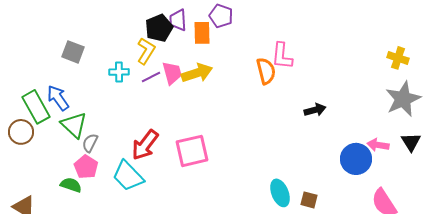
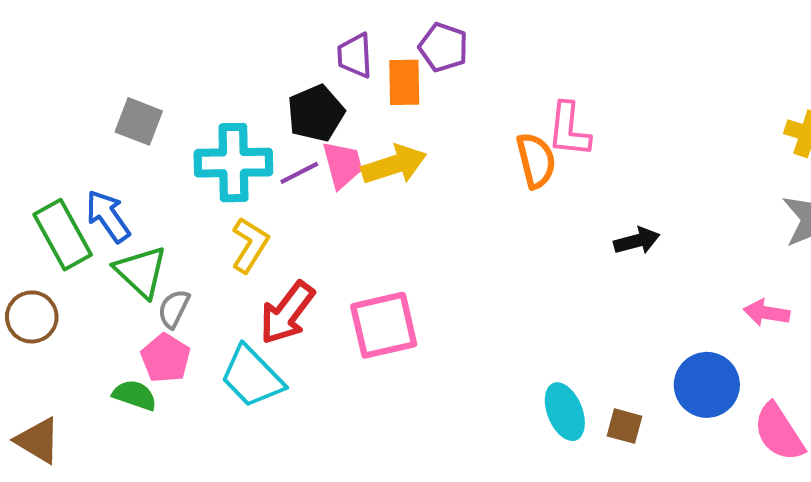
black pentagon: (159, 28) -> (316, 113), moved
yellow L-shape: (146, 51) -> (250, 245), moved
cyan cross: (119, 72) -> (233, 163), size x1.8
brown circle: (21, 132) -> (32, 317), moved
blue circle: (356, 159) -> (707, 385), moved

